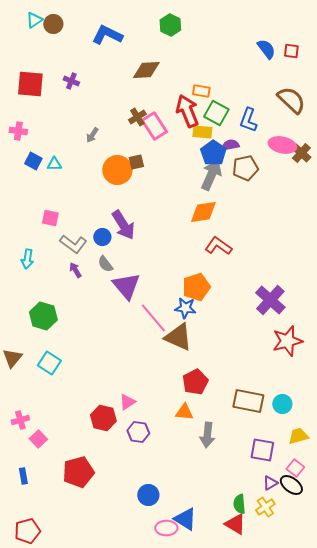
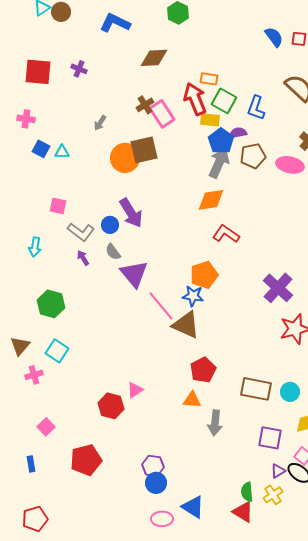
pink ellipse: (282, 145) -> (290, 165), moved
brown square: (136, 162) -> (144, 150), size x1.8
pink cross: (20, 420) -> (34, 375), moved
purple hexagon: (138, 432) -> (153, 466), moved
pink ellipse: (166, 528) -> (162, 519), moved

